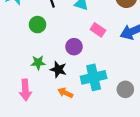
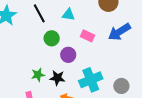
green circle: (38, 25) -> (52, 38), moved

